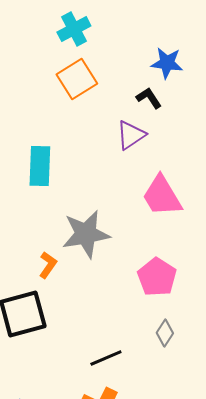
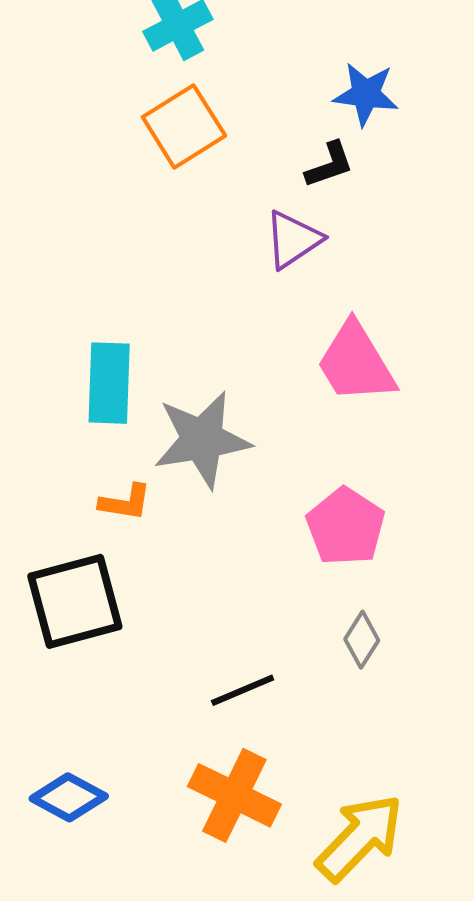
black L-shape: (149, 98) -> (329, 165), turned 104
cyan rectangle: (40, 166) -> (109, 383), moved
orange L-shape: (48, 265) -> (125, 502), turned 64

